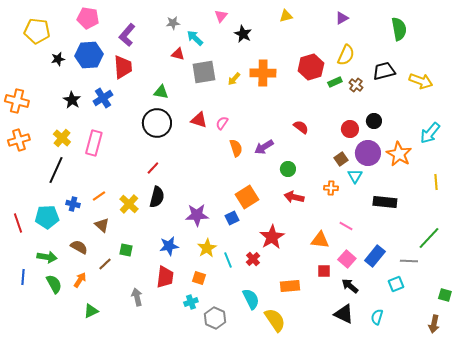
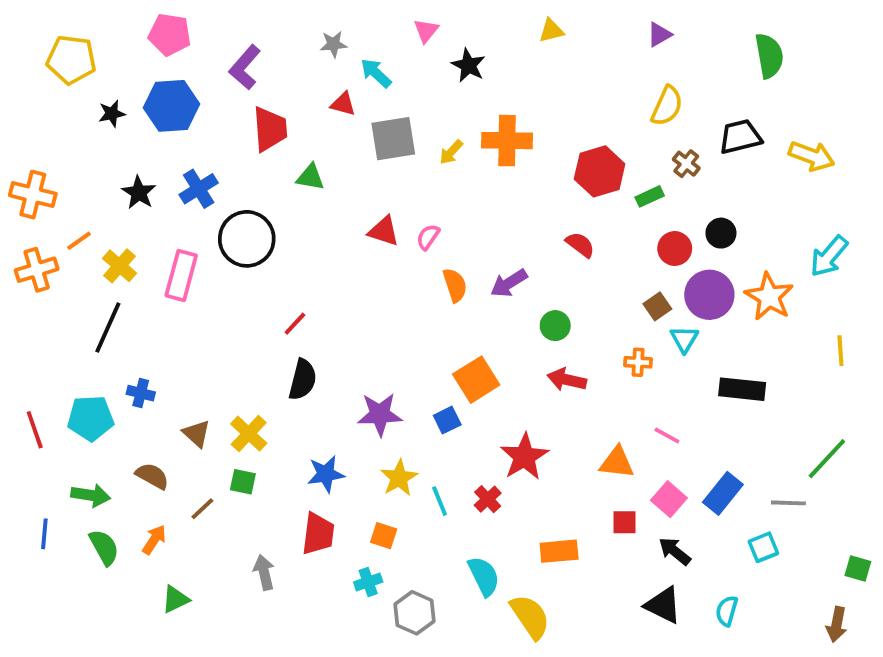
red trapezoid: (123, 67) -> (270, 129), moved
red hexagon: (311, 67) -> (600, 171), moved
green rectangle: (335, 82) -> (650, 196), moved
black circle: (157, 123) -> (247, 239), moved
orange line: (99, 196) -> (79, 241), moved
yellow cross: (129, 204) -> (249, 434), moved

